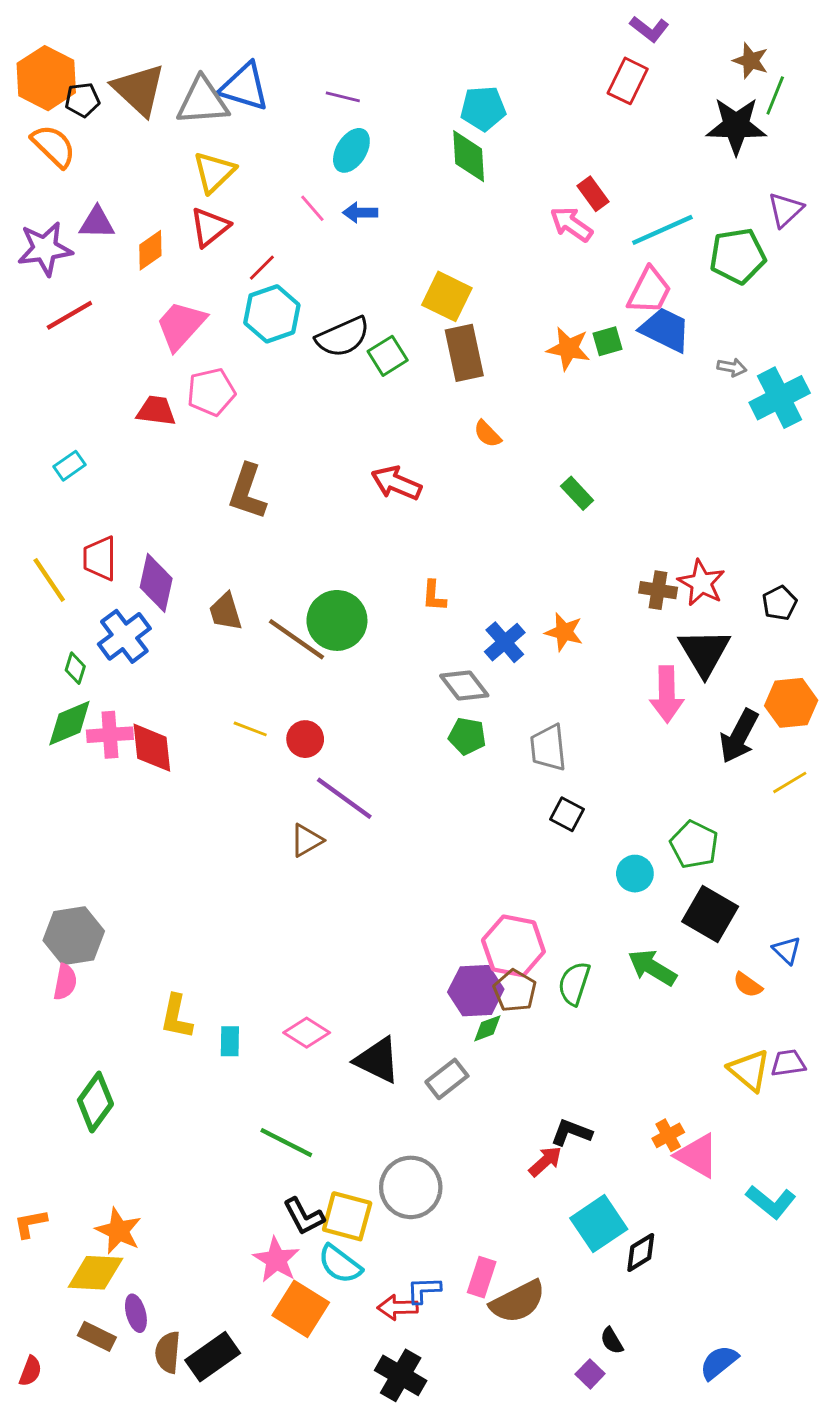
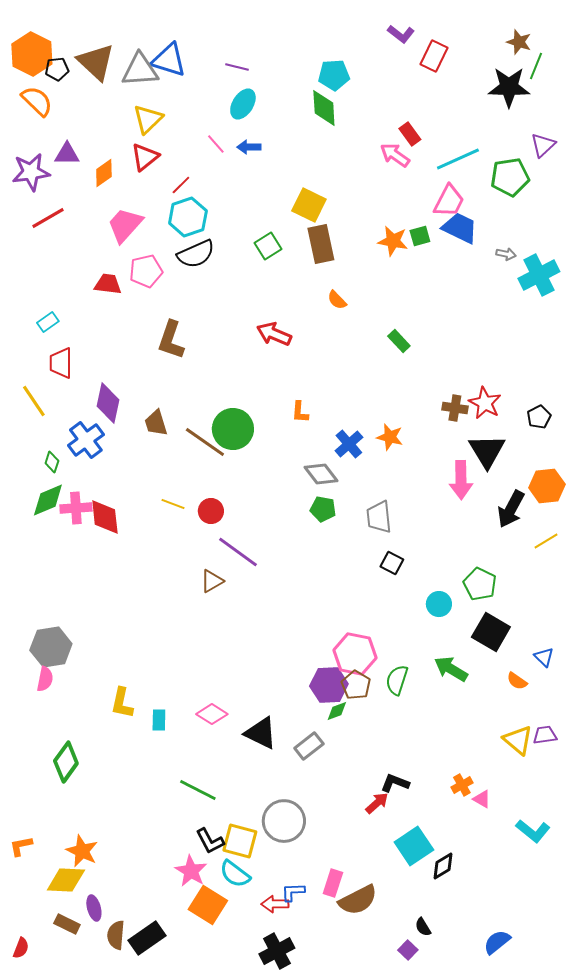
purple L-shape: (649, 29) -> (401, 34), moved
black semicircle: (343, 337) -> (196, 254), moved
red trapezoid: (100, 558) -> (61, 363), moved
pink triangle: (697, 1156) -> (482, 799), size x0.6
black cross: (401, 1375) -> (277, 951), turned 32

